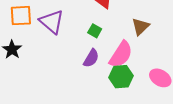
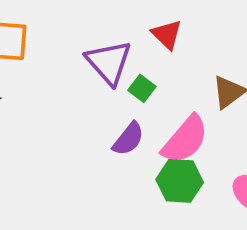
purple triangle: (52, 22) -> (109, 62), moved

